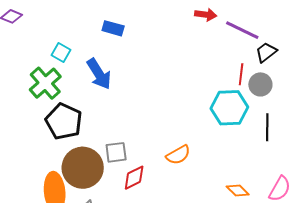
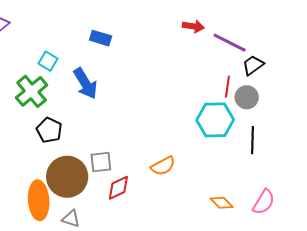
black pentagon: (64, 121) -> (49, 130), size x0.7

